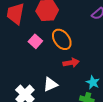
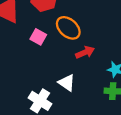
white triangle: (50, 84) -> (67, 83), turned -49

